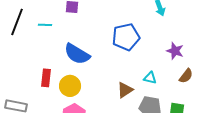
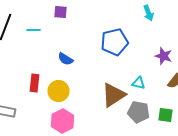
blue semicircle: (77, 54) -> (66, 59), size x0.6
brown triangle: (125, 90) -> (114, 95), size x1.5

